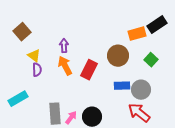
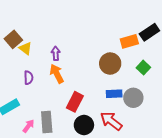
yellow triangle: (34, 56) -> (25, 48), moved
red rectangle: (89, 70) -> (75, 102), moved
red arrow: (139, 113) -> (111, 121), moved
pink arrow: (71, 118) -> (29, 126), moved

